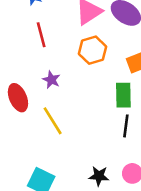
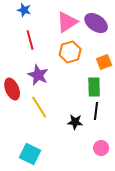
purple star: (51, 80) -> (38, 75), size x1.5
black star: (99, 176) -> (75, 122), moved

